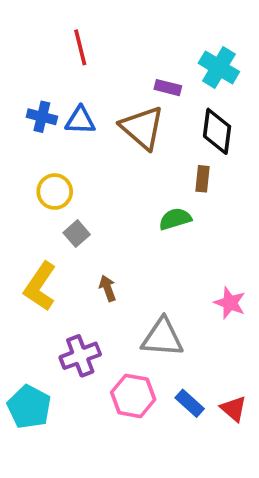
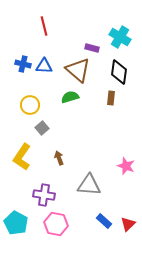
green semicircle: (175, 219) -> (70, 97), moved
purple cross: (80, 356) -> (44, 195), turned 30
pink hexagon: (133, 396) -> (56, 224), moved
red triangle: (234, 409) -> (128, 224), turned 35

